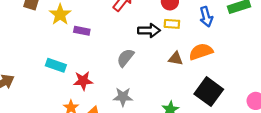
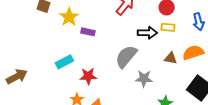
gray semicircle: (125, 58) -> (126, 56), size x1.4
cyan rectangle: (56, 65) -> (64, 62), turned -48
gray star: (123, 97) -> (144, 79), moved

